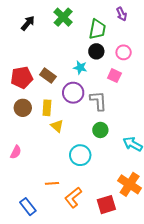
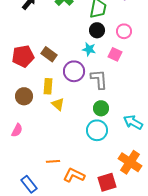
cyan star: (80, 68) -> (89, 49), moved
brown circle: (23, 108) -> (24, 96), moved
cyan circle: (80, 155) -> (97, 130), moved
orange L-shape: (73, 197) -> (74, 175), turned 65

